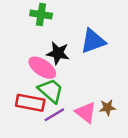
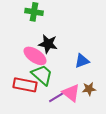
blue triangle: (93, 41) -> (82, 61), moved, size x0.7
purple line: (54, 115) -> (57, 97), moved

